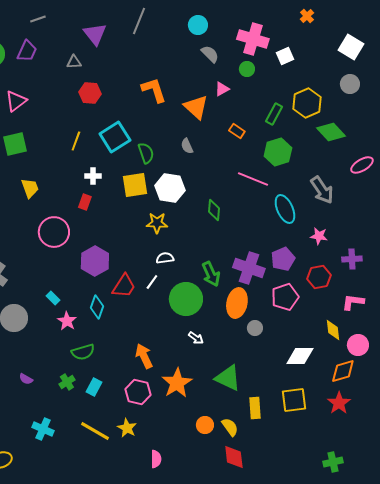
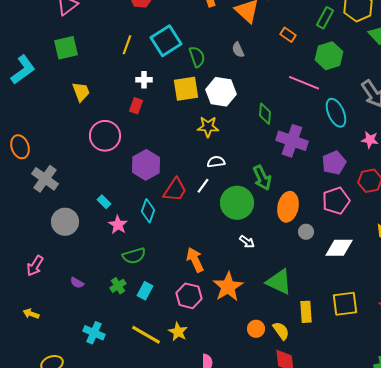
purple cross: (249, 268) -> (292, 141), moved
white diamond: (300, 356) -> (339, 248), moved

